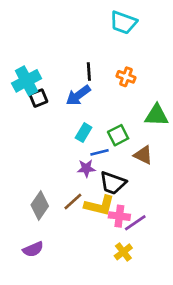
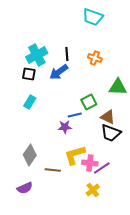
cyan cross: (27, 81) -> (37, 55), moved
black square: (38, 98) -> (29, 74), turned 32
cyan rectangle: (84, 133) -> (30, 102), moved
black trapezoid: (113, 183) -> (111, 133), moved
brown line: (73, 202) -> (53, 170), moved, turned 49
yellow L-shape: (99, 205) -> (75, 155), turned 150

